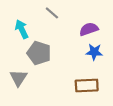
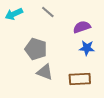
cyan arrow: (22, 29) -> (14, 14), moved, turned -90
gray triangle: (18, 78) -> (45, 72), moved, turned -42

